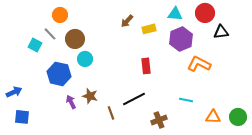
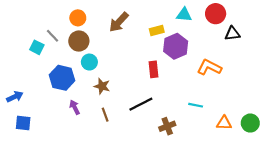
orange circle: (60, 15) -> (78, 18), moved
brown arrow: (127, 21) -> (119, 22), moved, size x1.5
purple hexagon: (181, 39) -> (176, 46), moved
brown star: (90, 96) -> (102, 86), moved
brown line: (111, 113) -> (105, 115), moved

